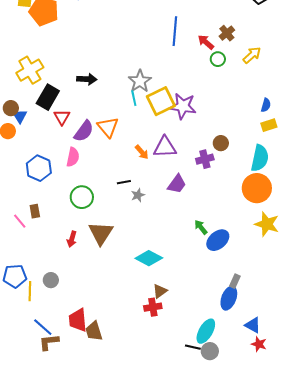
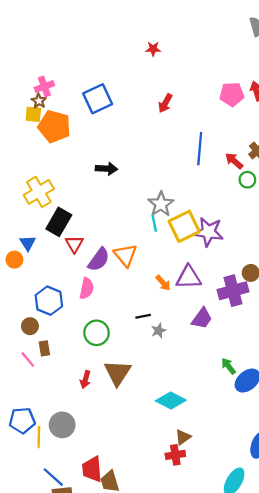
black arrow: (87, 79) -> (107, 169), moved
brown circle: (11, 108) -> (30, 326), moved
purple cross: (205, 159) -> (233, 291), size x1.5
gray circle: (51, 280) -> (62, 425), size x1.5

